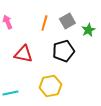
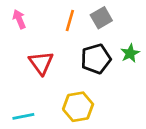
green star: (88, 30) -> (130, 53), moved
red triangle: (23, 54) -> (41, 63), turned 42

